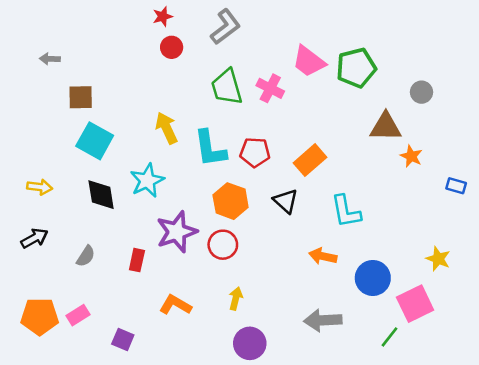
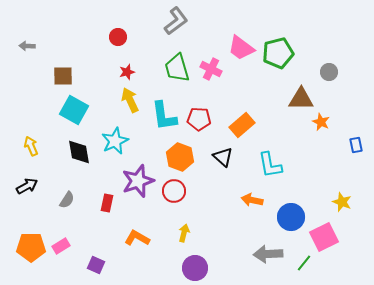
red star: (163, 17) -> (127, 72), moved
red circle: (172, 47) -> (118, 37), moved
gray arrow: (50, 59) -> (27, 46), moved
blue rectangle: (456, 186) -> (356, 145), turned 63
yellow arrow: (40, 187) -> (31, 146), turned -120
gray arrow: (323, 320) -> (268, 254), moved

